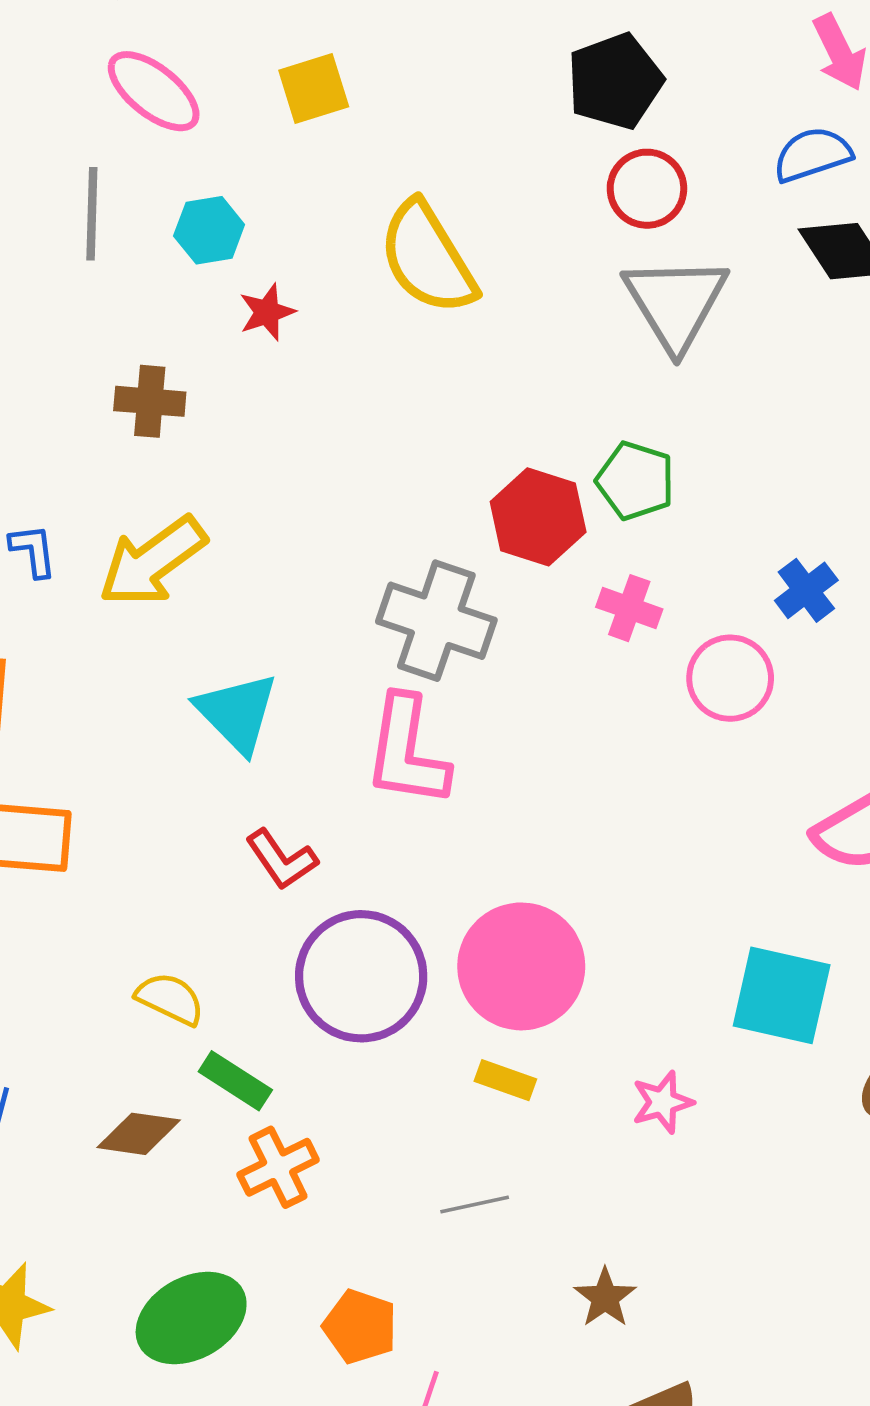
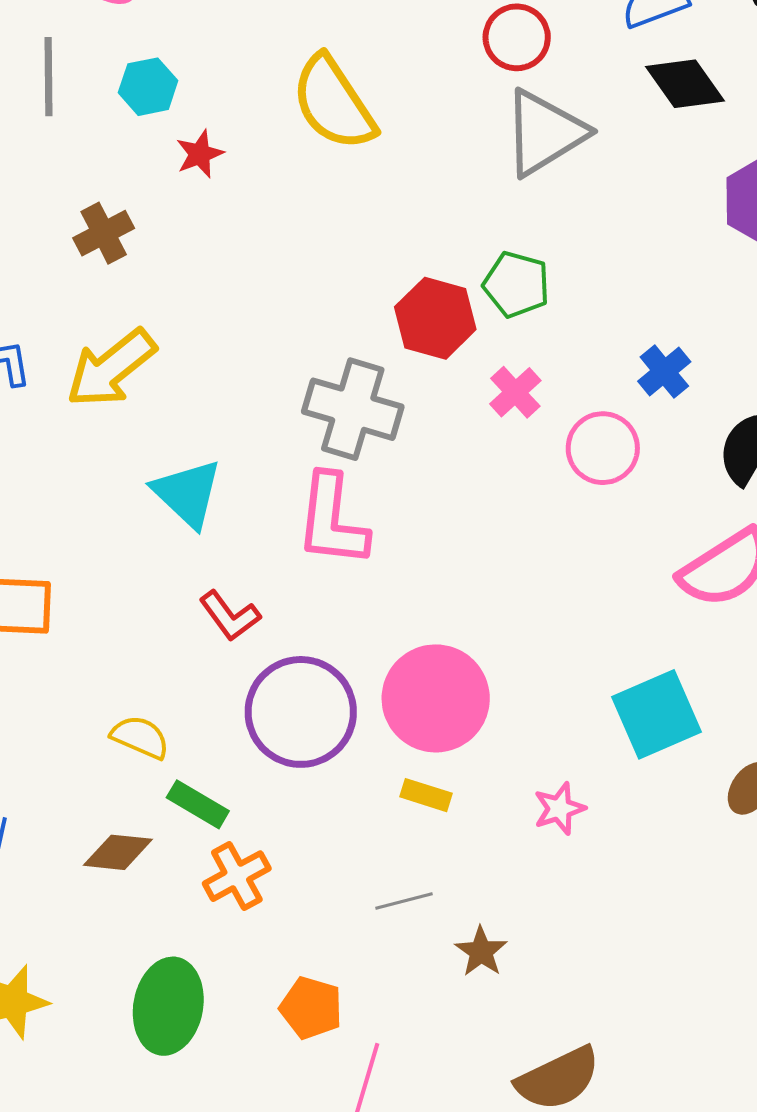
gray triangle: (675, 303) -> (544, 133), turned 32
brown cross: (150, 401) -> (104, 233), turned -30
pink cross: (629, 608) -> (515, 392), turned 30
cyan square: (782, 995) -> (656, 714), turned -34
brown star: (605, 1298) -> (481, 952), moved
green ellipse: (191, 1318) -> (168, 1006), turned -48

